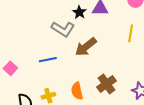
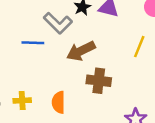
blue line: (48, 60) -> (33, 43), moved
brown cross: (106, 84) -> (99, 81), moved, turned 30

